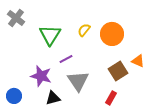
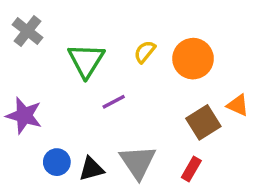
purple star: (41, 76) -> (24, 116), moved
gray triangle: (78, 81) -> (138, 162), moved
blue circle: (14, 96) -> (57, 162), moved

